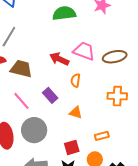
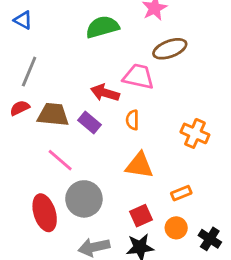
brown ellipse: (115, 57) -> (170, 49), moved
purple rectangle: (50, 95) -> (89, 122), moved
orange cross: (117, 96) -> (195, 133), turned 30
orange triangle: (76, 113) -> (139, 165), size x1.5

